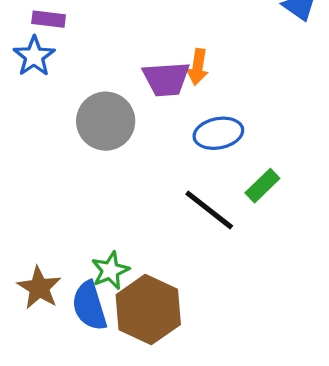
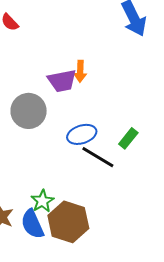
blue ellipse: (218, 133) -> (82, 134), moved

